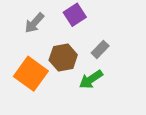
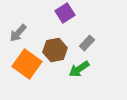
gray arrow: (34, 23) -> (18, 33), moved

